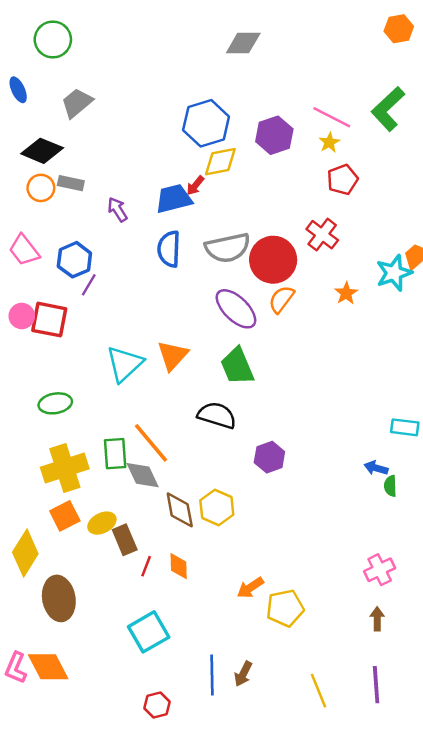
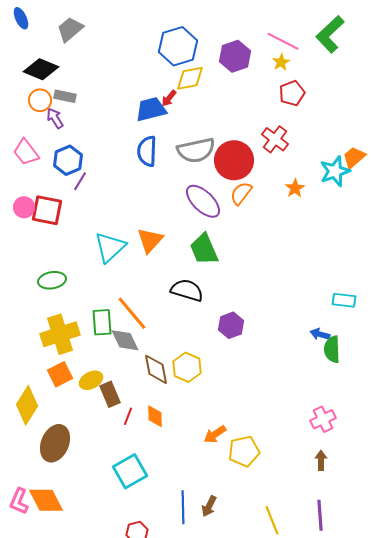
purple arrow: (117, 209) -> (55, 118), moved
green semicircle: (390, 486) -> (332, 349), size x1.5
brown ellipse: (59, 598) -> (55, 443), turned 33

